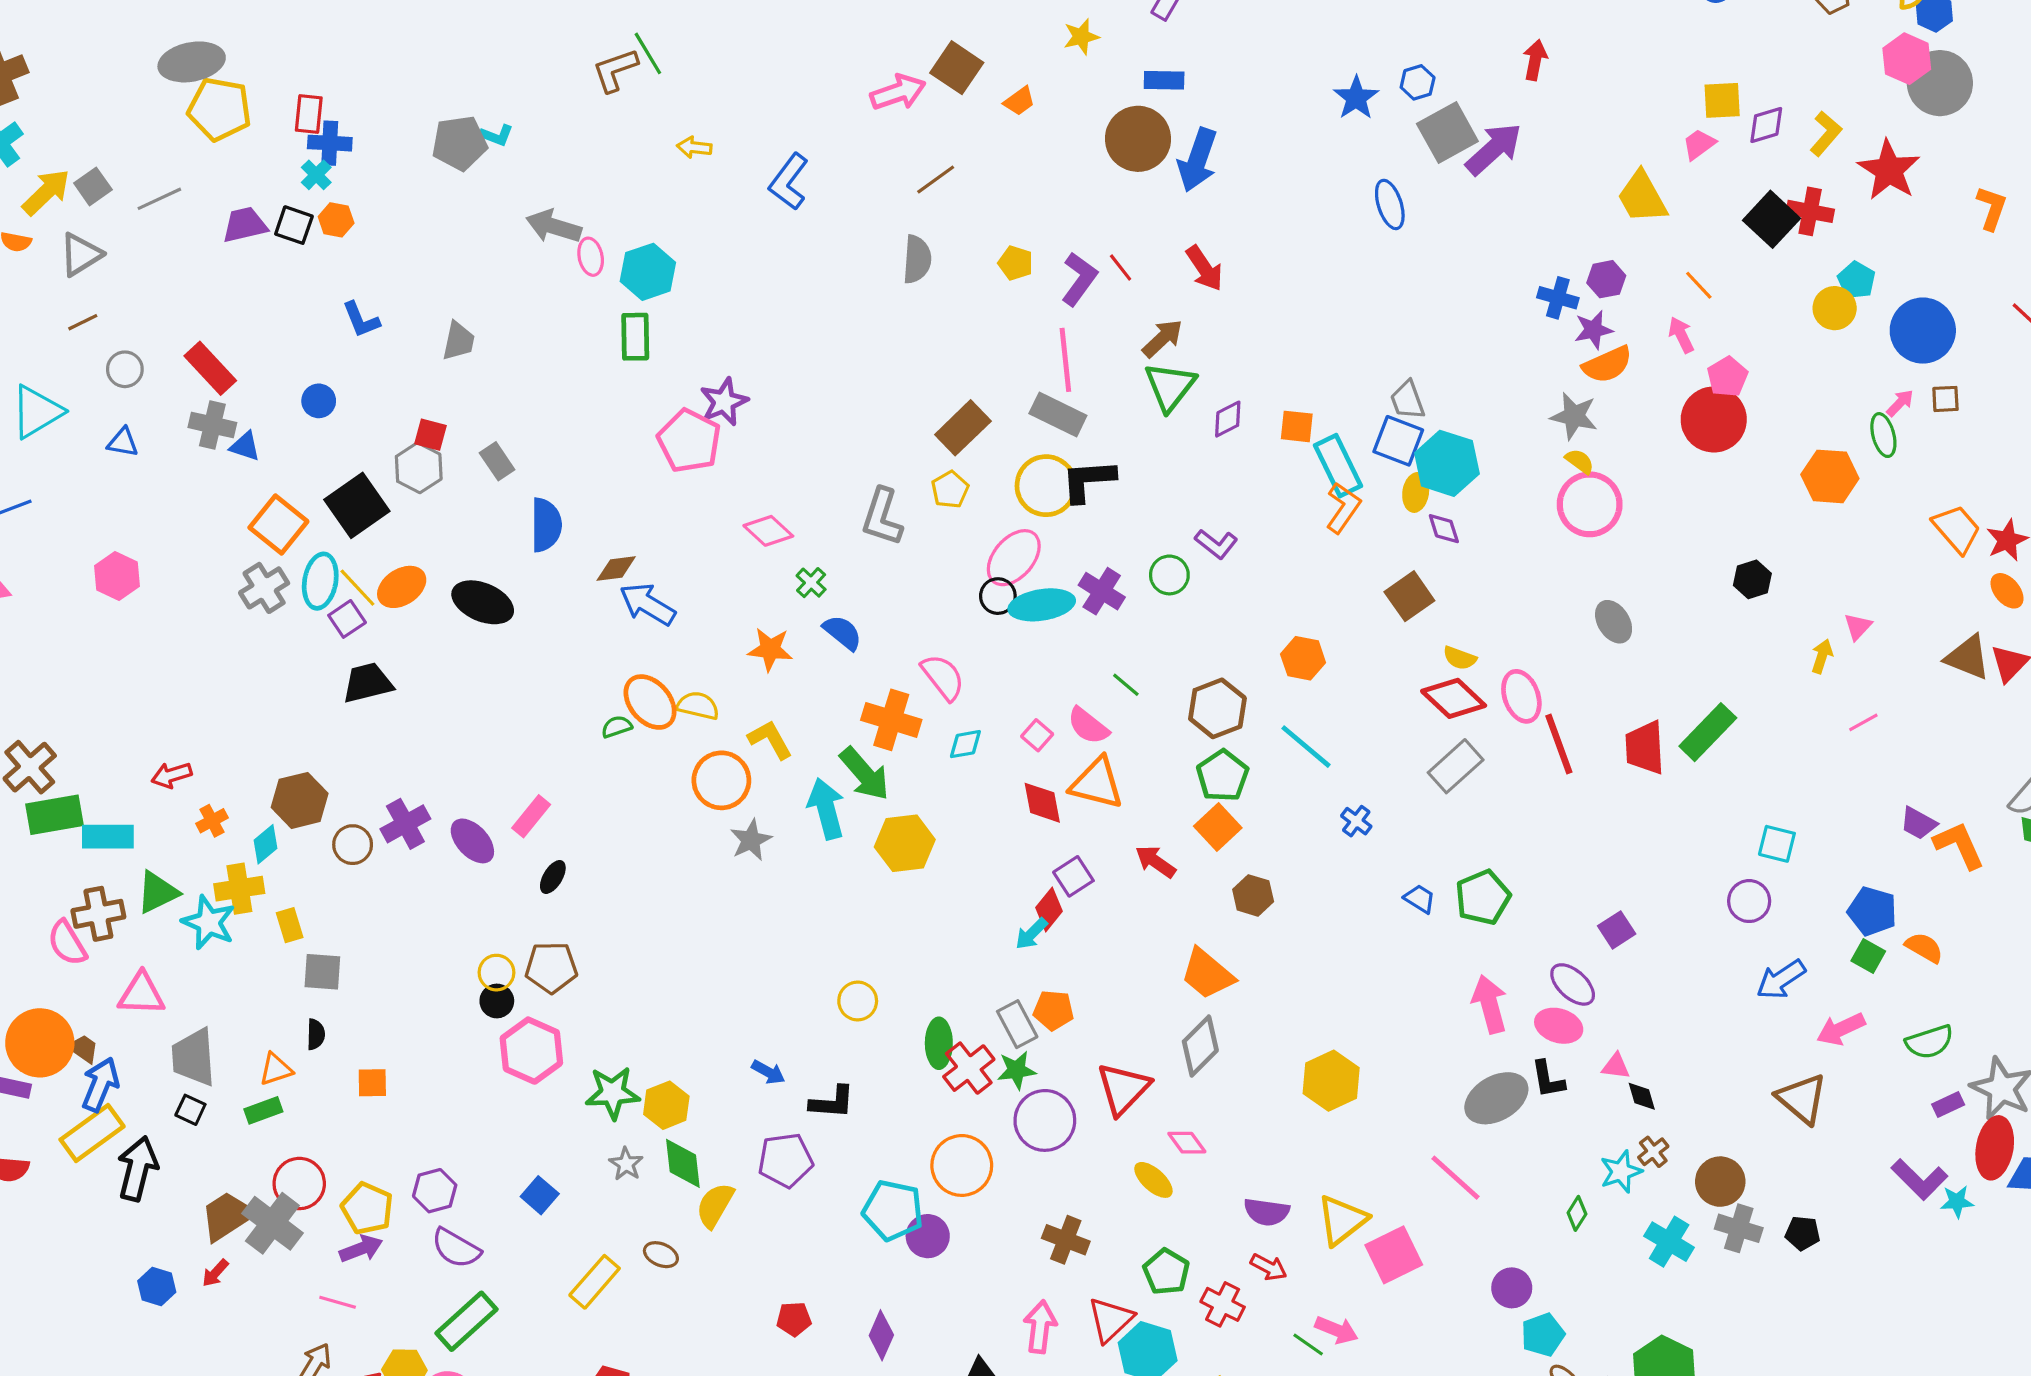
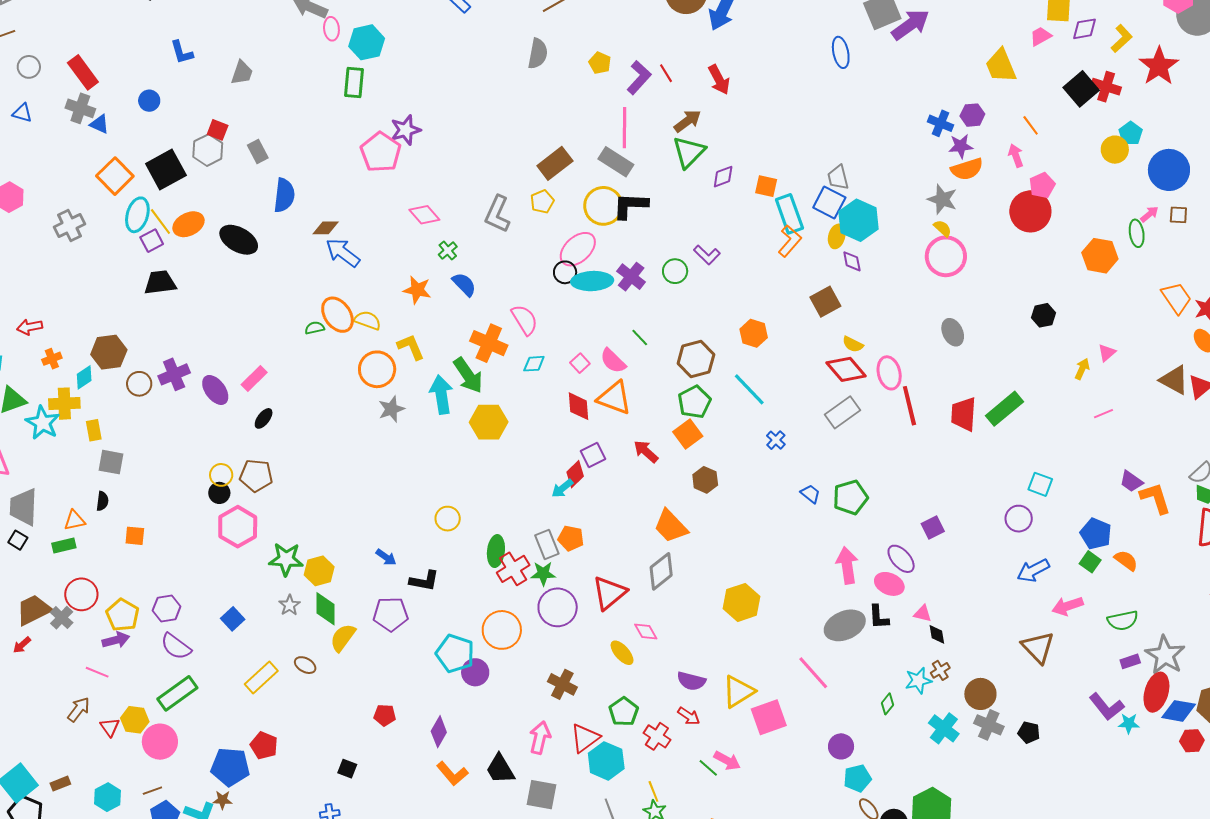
gray cross: (264, 588) -> (70, 225), moved
gray cross: (272, 1223) -> (62, 618), size x0.6

